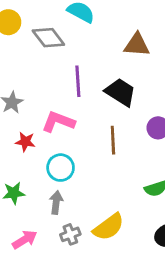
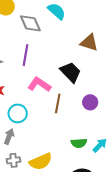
purple line: (78, 81) -> (26, 55), moved
pink L-shape: (58, 122) -> (39, 84), moved

